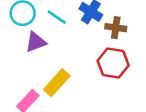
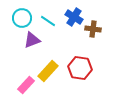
red hexagon: (113, 63) -> (80, 68), moved

